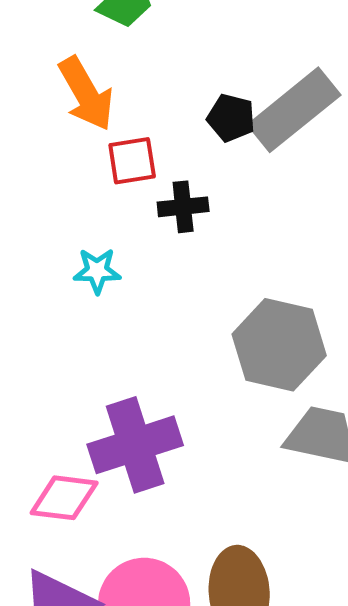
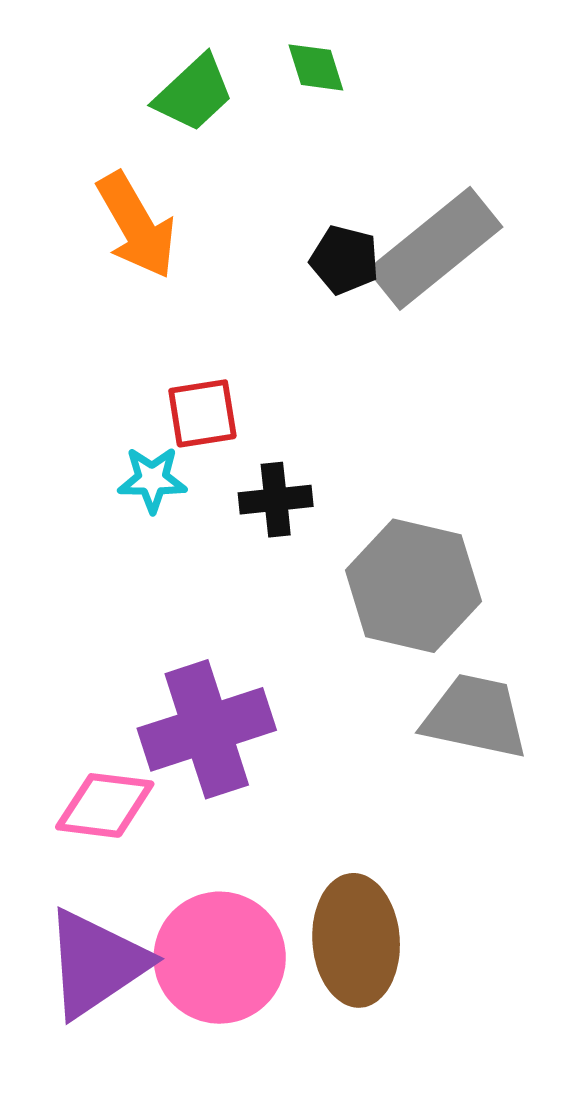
red square: (132, 161) -> (202, 413), moved
black cross: (183, 207) -> (276, 500), moved

